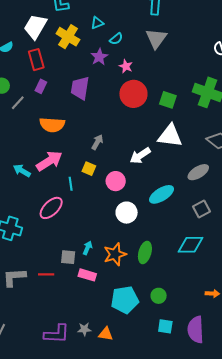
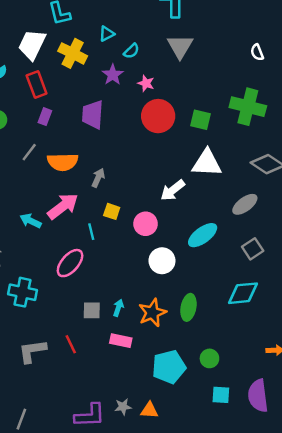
gray line: (18, 103) -> (29, 152), moved
gray arrow: (97, 142) -> (98, 178), moved
gray square: (68, 257) -> (92, 310), moved
red line: (46, 274) -> (71, 344), turned 70

